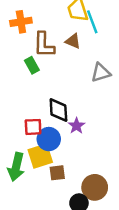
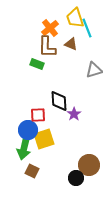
orange cross: (21, 22) -> (50, 28), moved, turned -30
green rectangle: (32, 65) -> (37, 64), turned -40
blue circle: (49, 139) -> (28, 130), moved
brown square: (57, 173) -> (32, 171), moved, turned 32

